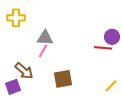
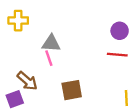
purple circle: (112, 37) -> (120, 31), moved
pink line: (43, 51) -> (49, 58), turned -48
yellow line: (111, 86) -> (126, 98), turned -48

